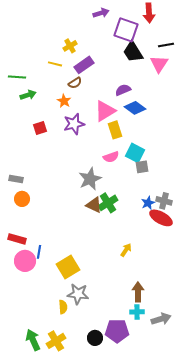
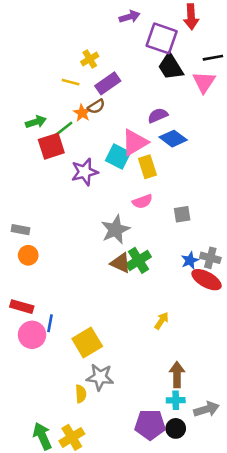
green line: (17, 77) -> (63, 130), moved, turned -42
orange star: (64, 101) -> (82, 113), moved
purple star: (74, 124) -> (85, 172), moved
red square: (40, 128) -> (51, 146), moved, size x1.5
cyan square: (135, 153) -> (118, 156), moved
black circle: (95, 338) -> (176, 428), moved

